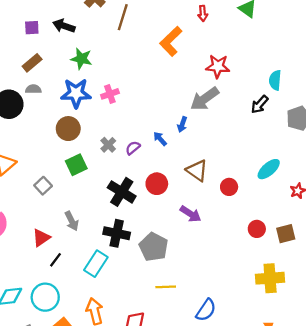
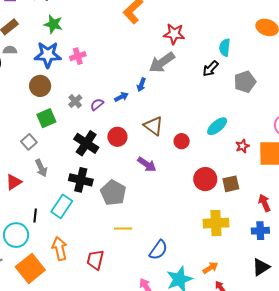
blue arrow: (160, 139) -> (121, 97), turned 104
gray square: (43, 186) -> (29, 142), moved
red circle: (257, 229) -> (205, 179), size x1.5
black line: (55, 260) -> (35, 216), moved, turned -32

